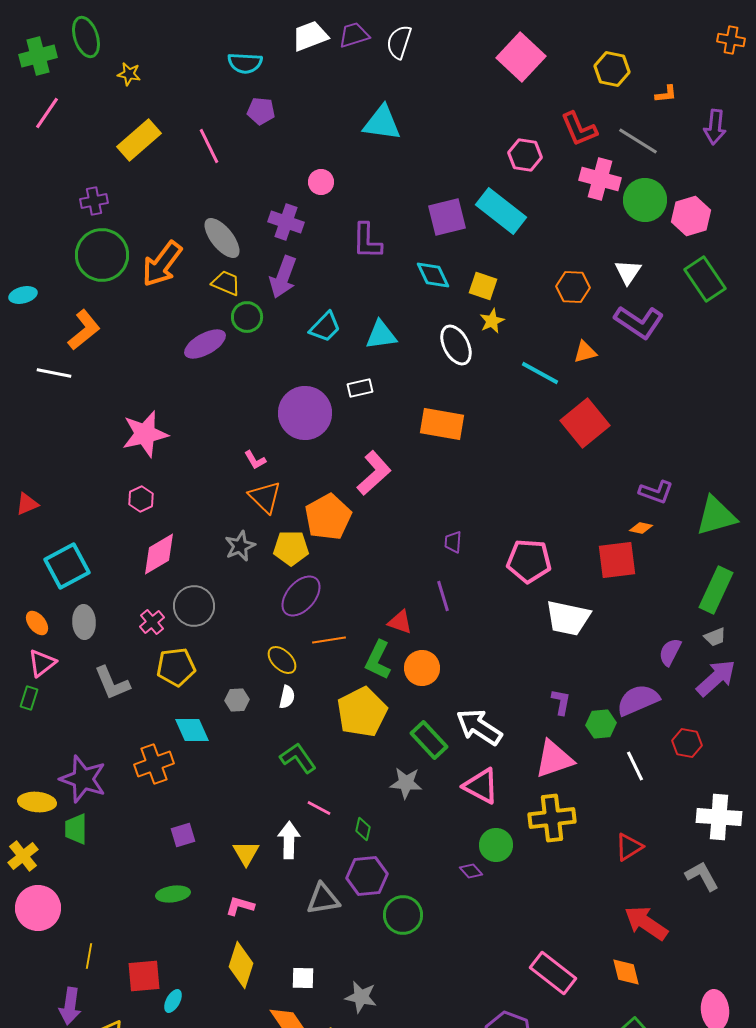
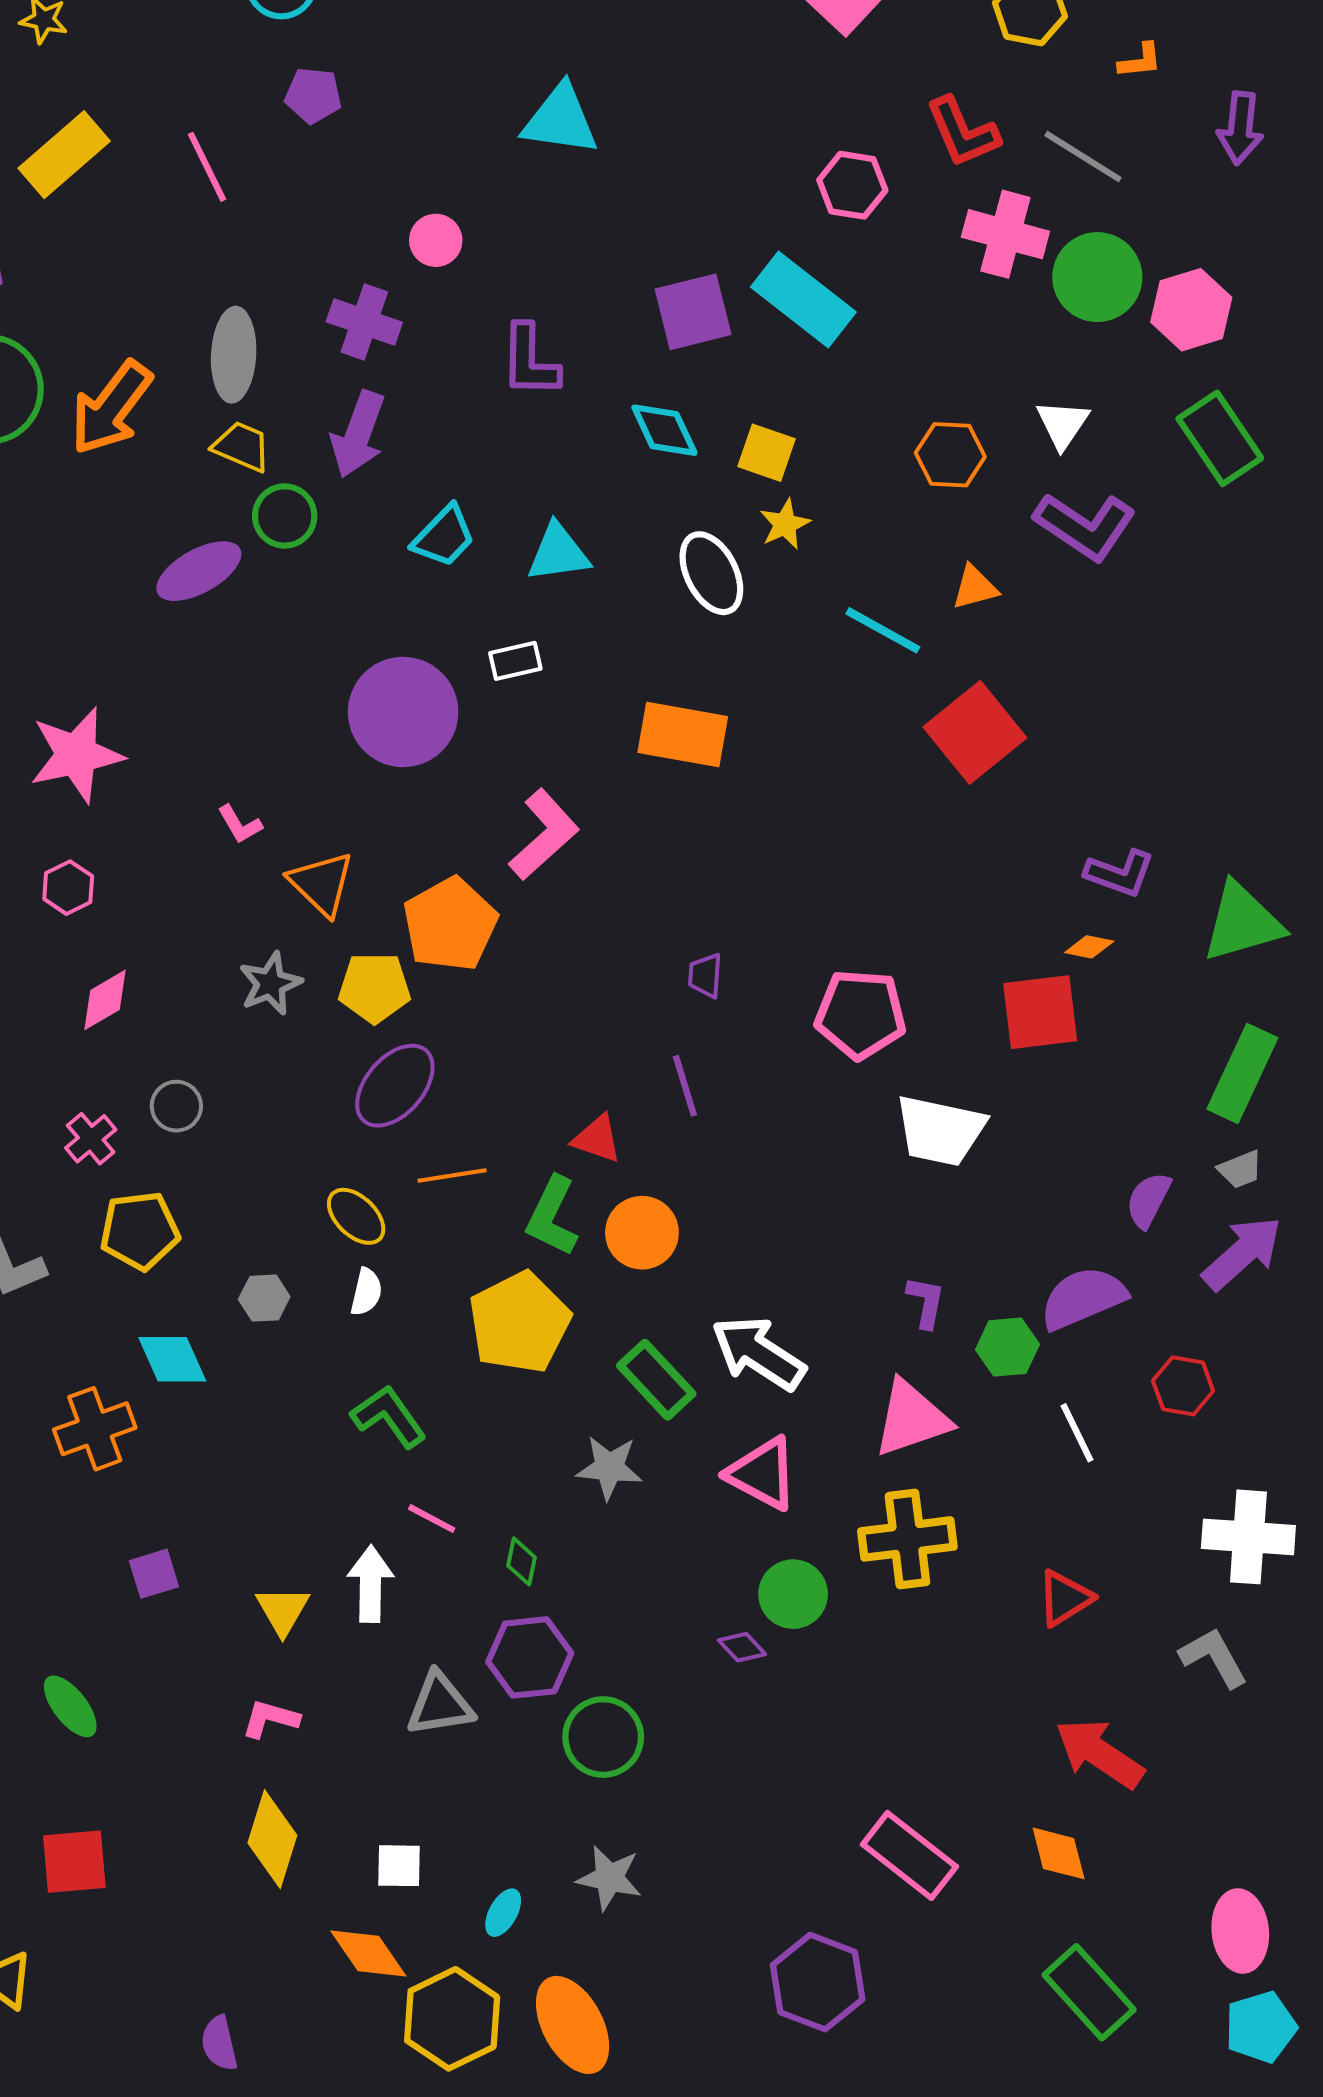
gray ellipse: (222, 238) -> (234, 355), turned 42
pink L-shape: (255, 460) -> (240, 824), moved
pink diamond: (159, 554) -> (105, 1000), size x0.7
gray circle: (194, 606) -> (176, 1106), size x0.6
green ellipse: (173, 894) -> (70, 1706), moved, turned 60
gray star: (361, 997) -> (609, 1878), moved
cyan ellipse: (173, 1001) -> (503, 1913), moved

